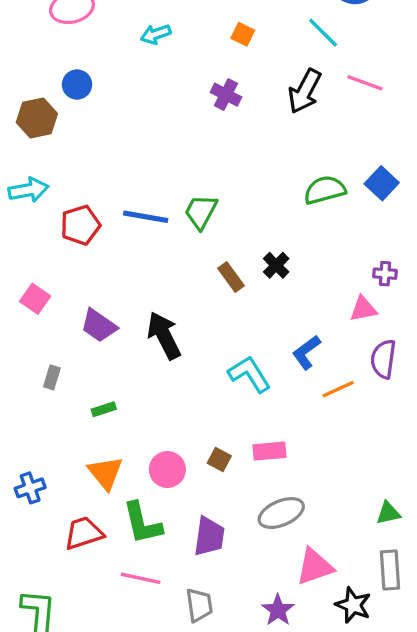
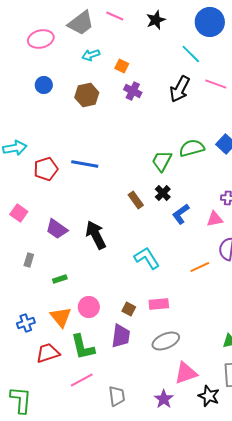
orange square: (243, 34) -> (122, 66), moved
brown hexagon: (37, 118) -> (87, 95), moved
green trapezoid: (201, 212) -> (162, 161), moved
blue L-shape: (306, 352) -> (181, 214), moved
pink circle: (167, 469) -> (89, 307), moved
blue cross: (30, 488) -> (26, 323), moved
purple trapezoid: (209, 536) -> (121, 336), moved
pink line: (141, 578) -> (82, 380), turned -40

